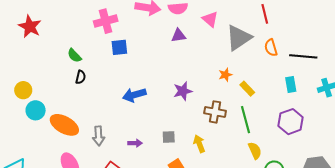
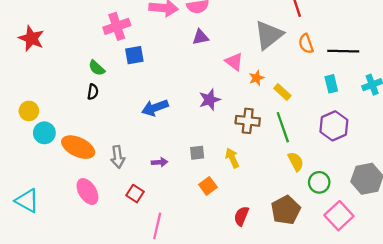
pink triangle: (210, 19) -> (234, 62), moved
green semicircle: (74, 56) -> (97, 68), moved

